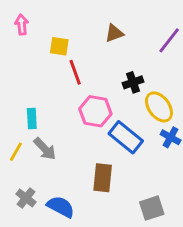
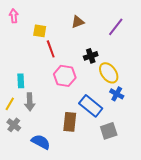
blue rectangle: (126, 137) -> (91, 106), moved
gray arrow: (45, 149) -> (30, 102), turned 42
gray cross: (26, 198) -> (14, 125), moved
gray square: (152, 208) -> (109, 131), moved

